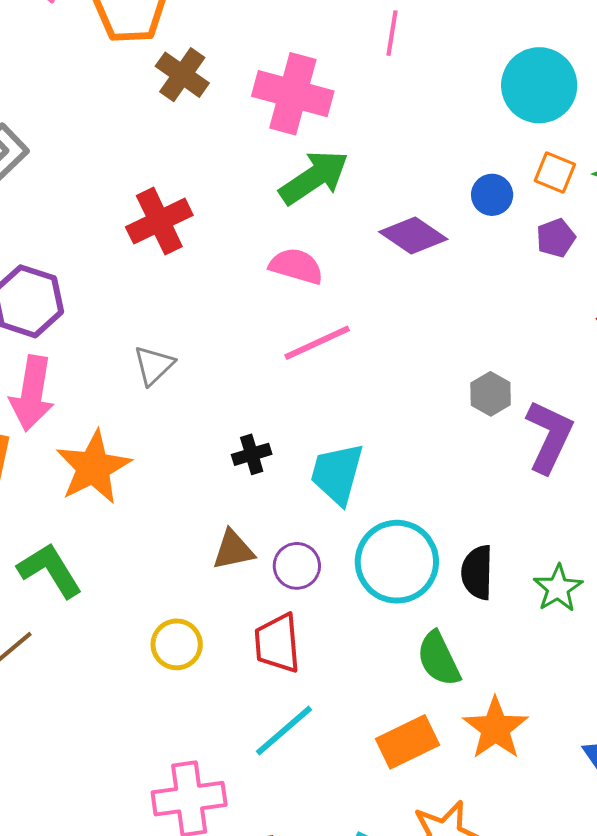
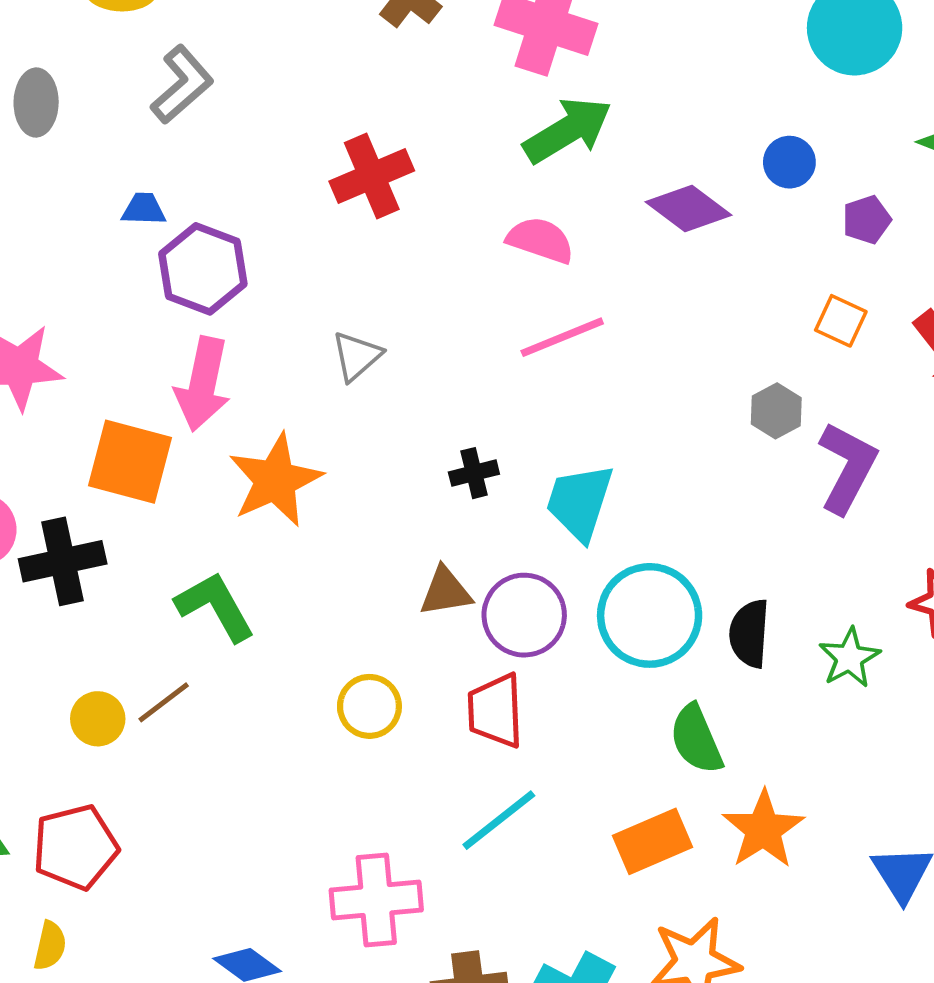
orange square: (555, 172) -> (841, 321), moved
purple circle: (297, 566) -> (524, 615), size x1.4

